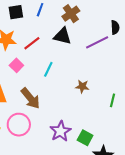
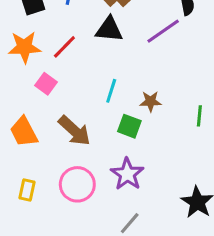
cyan line: (48, 69) -> (111, 91), moved
pink circle: (19, 125) -> (77, 184), moved
green square: (85, 138) -> (129, 126), moved

